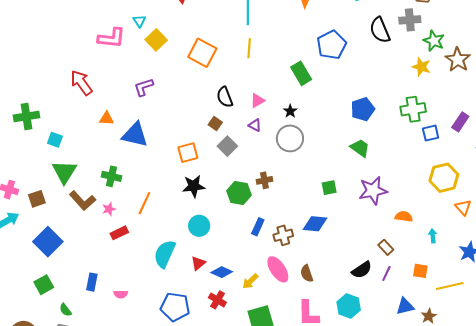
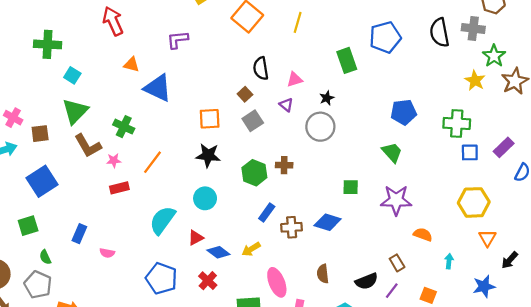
pink ellipse: (278, 269) -> (277, 282), moved
brown semicircle: (307, 273) -> (323, 274), moved
yellow arrow: (250, 281) -> (251, 249), moved

